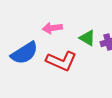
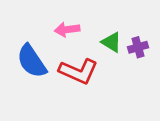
blue semicircle: (24, 53) -> (32, 61), turned 88

